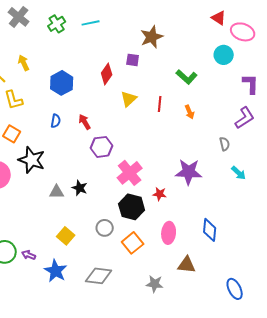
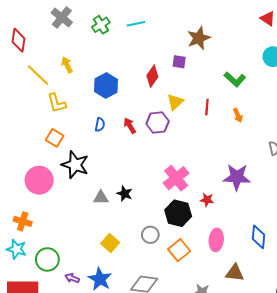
purple hexagon: (102, 147) -> (158, 123), moved
purple arrow: (29, 255) -> (72, 278), moved

